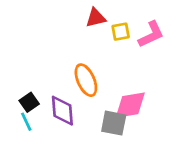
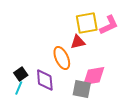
red triangle: (96, 18) -> (78, 42), moved
yellow square: (121, 32) -> (87, 23), size x1.6
cyan line: (26, 122) -> (19, 88), turned 48

